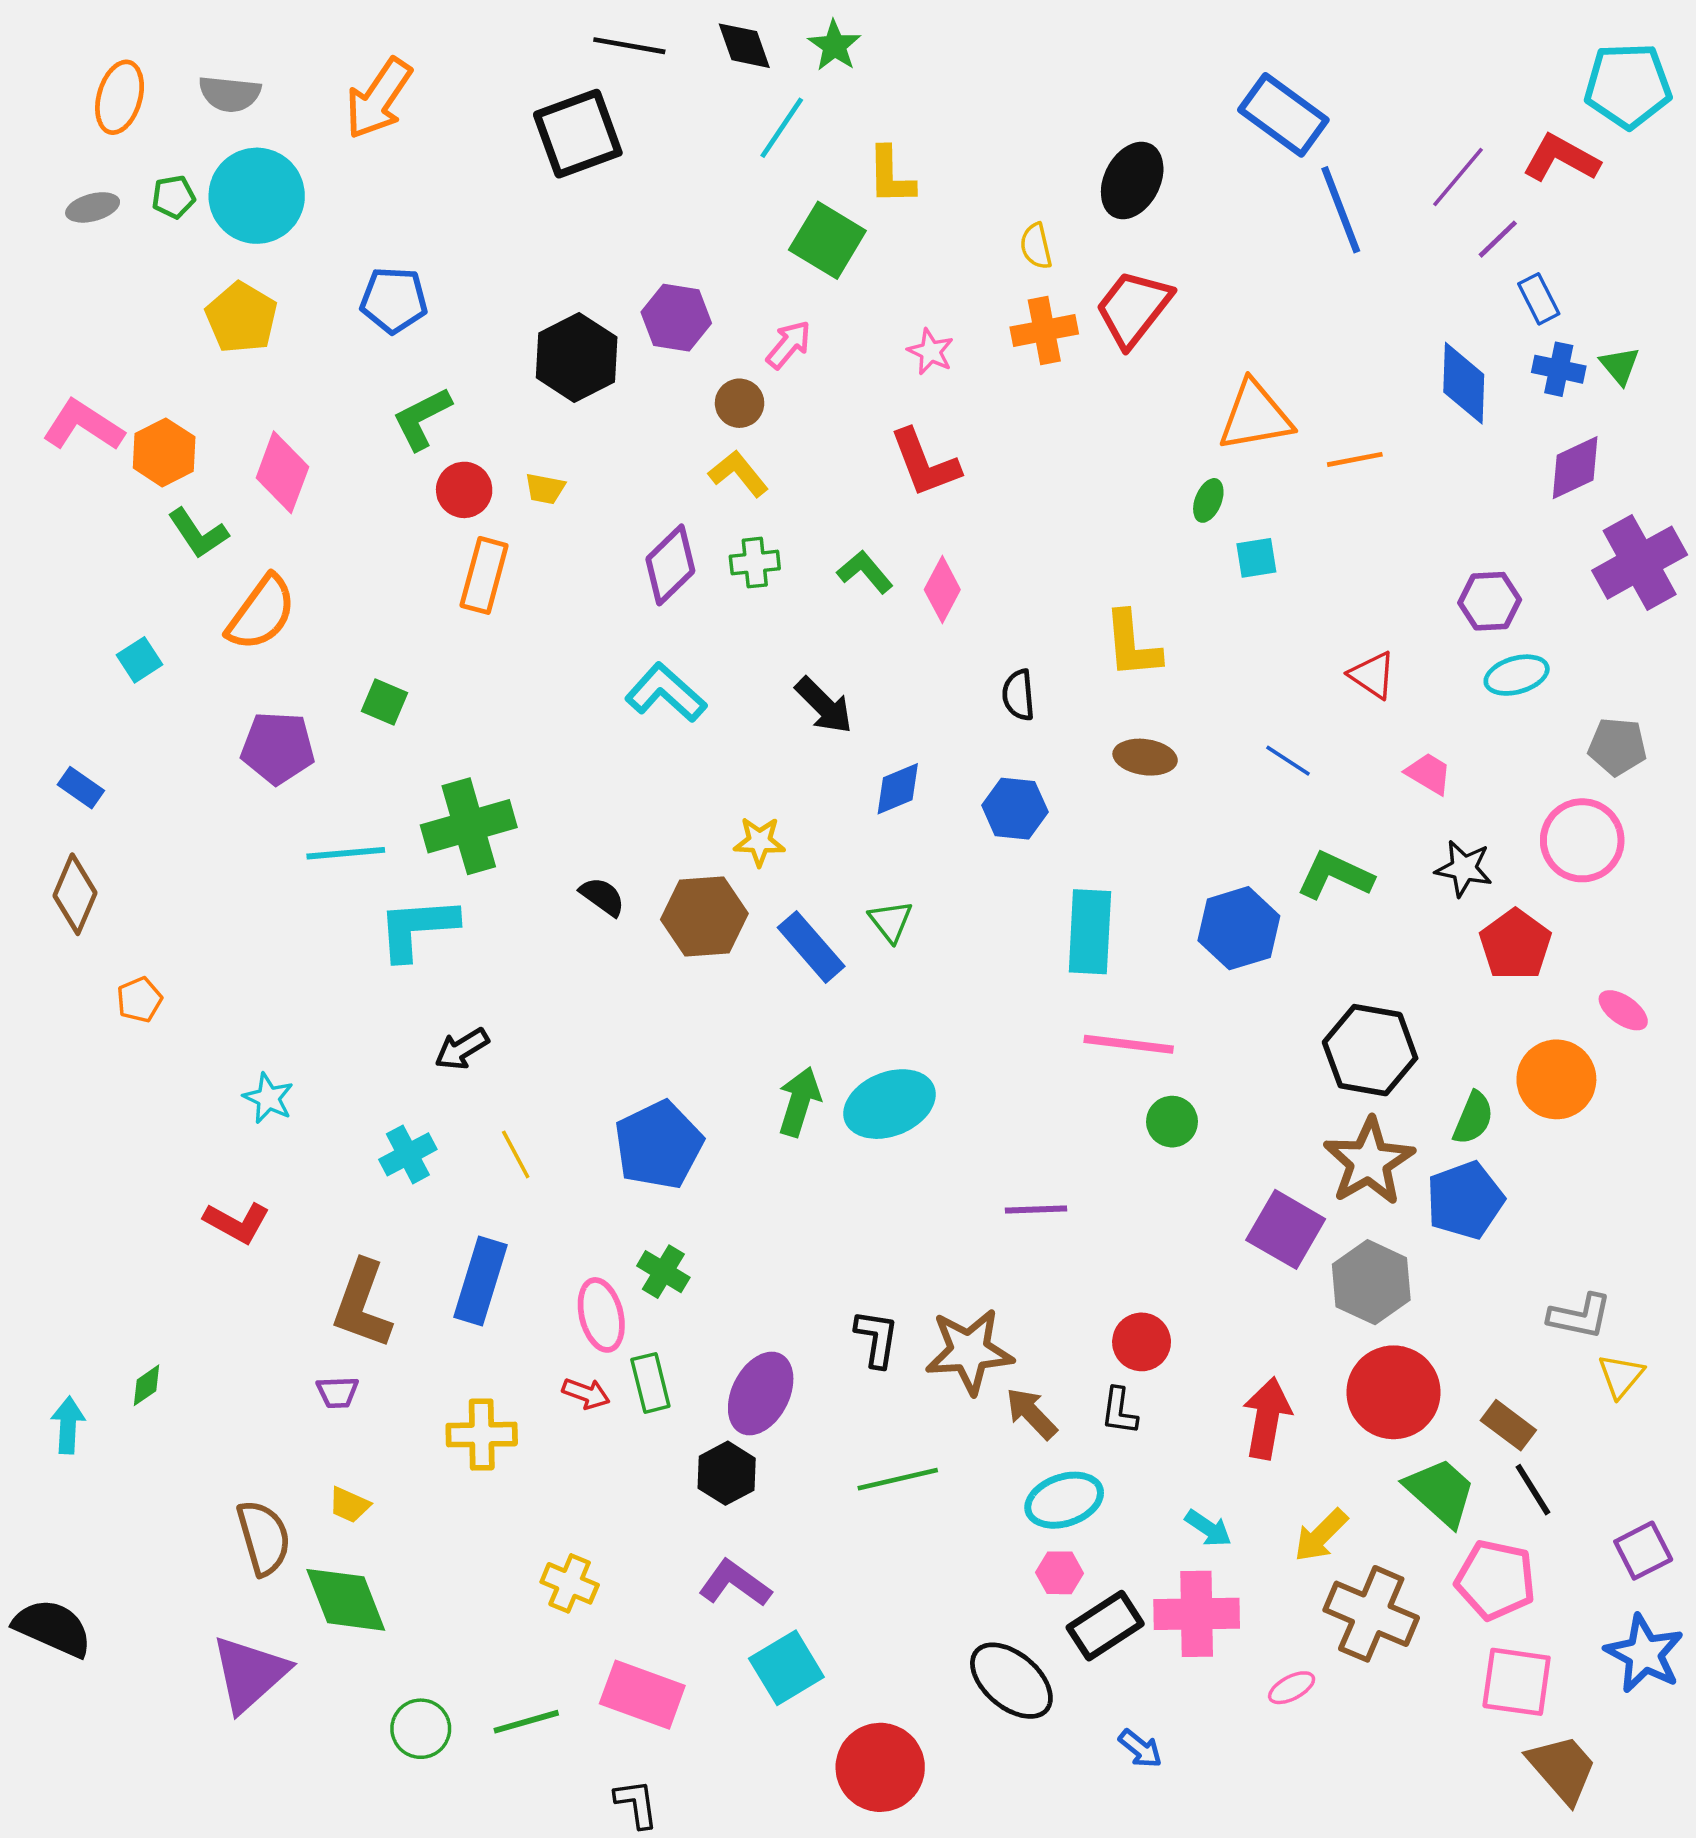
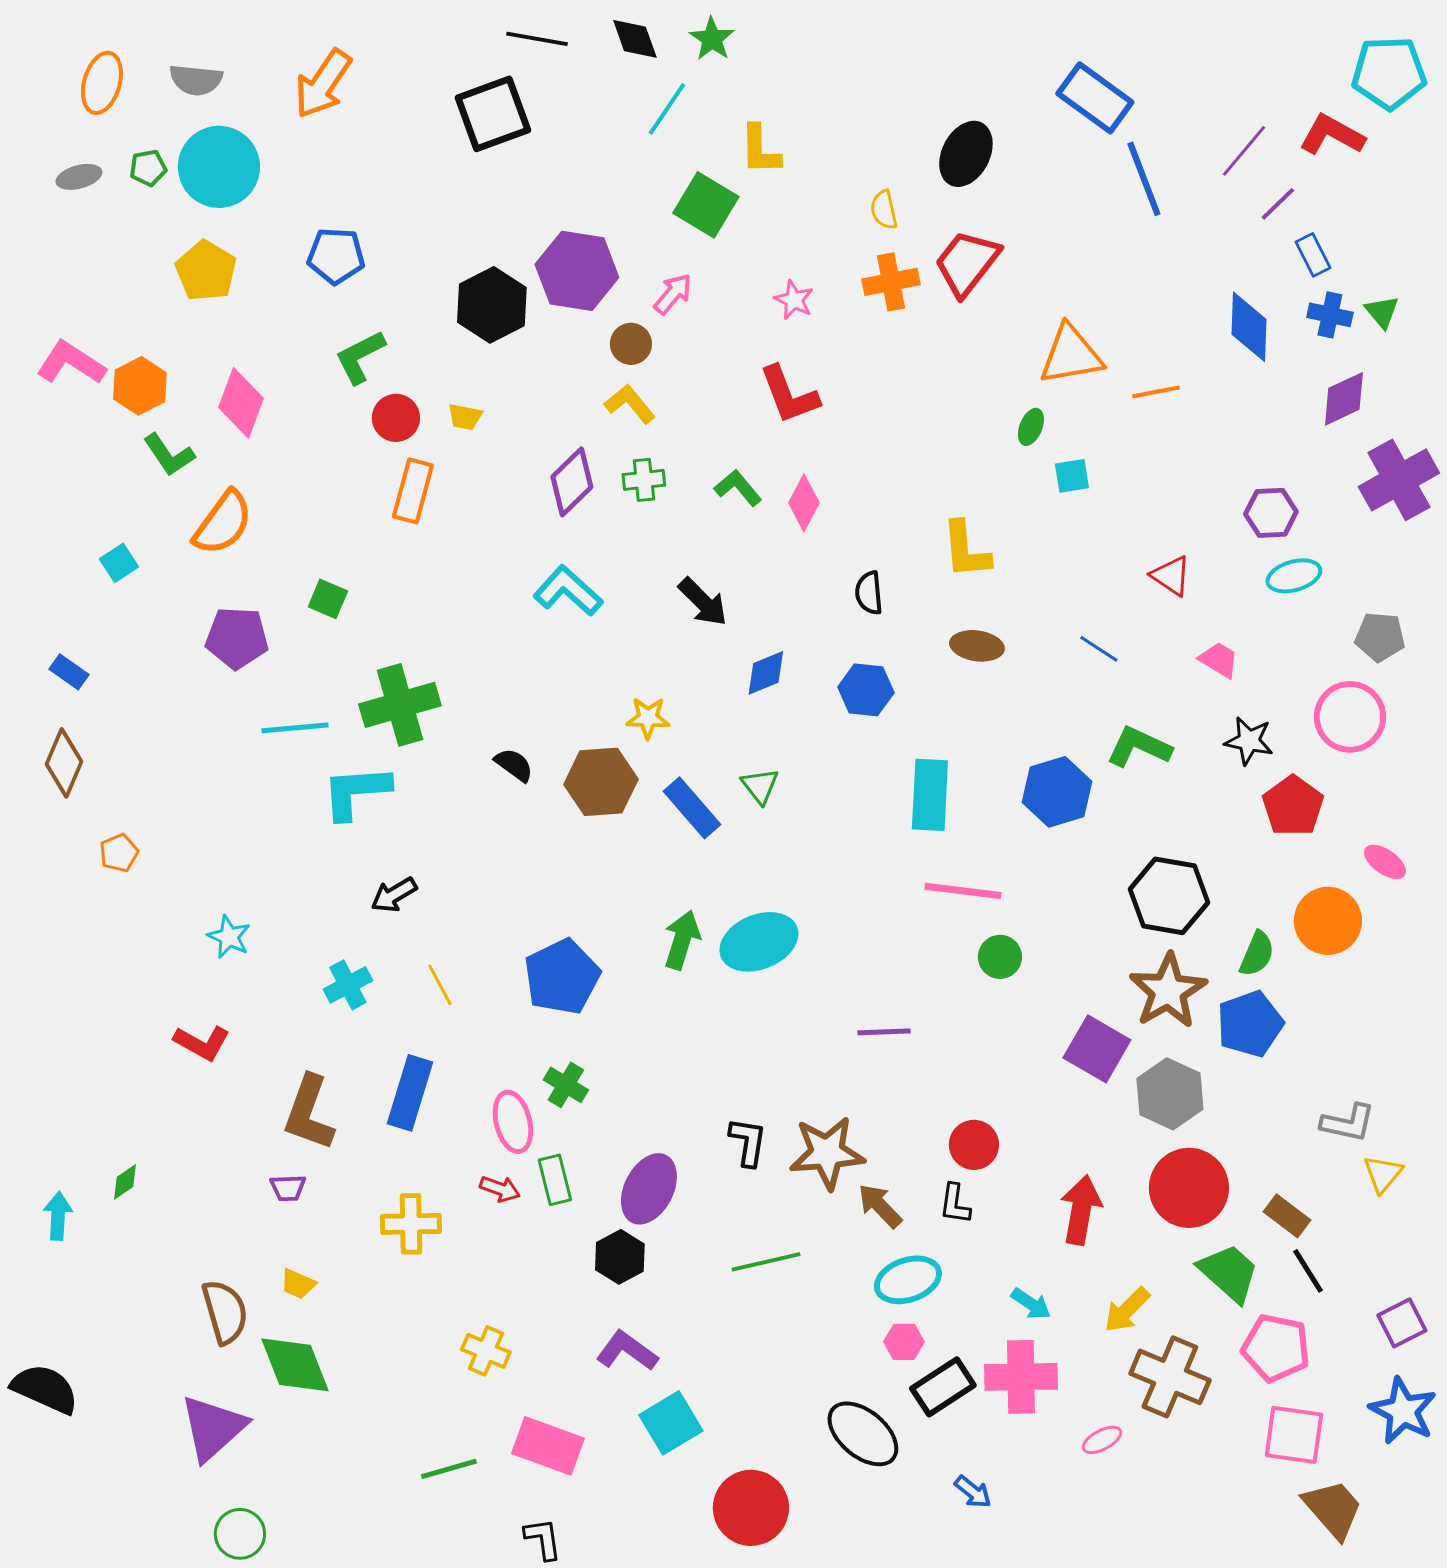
purple hexagon: (676, 318) -> (577, 271), size x1.4
green circle: (421, 1729) -> (240, 1534), moved

